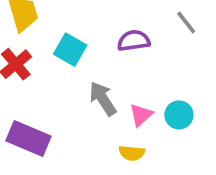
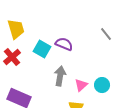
purple semicircle: (134, 41) -> (64, 44), moved, turned 30
gray arrow: (103, 99) -> (60, 76), turned 42

